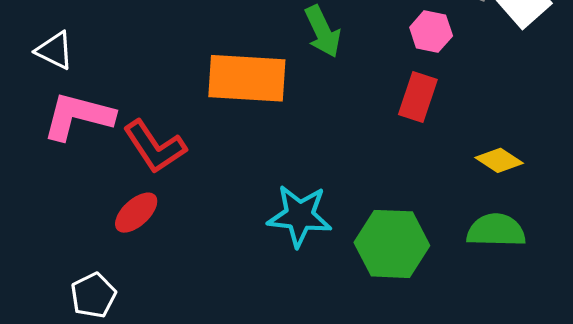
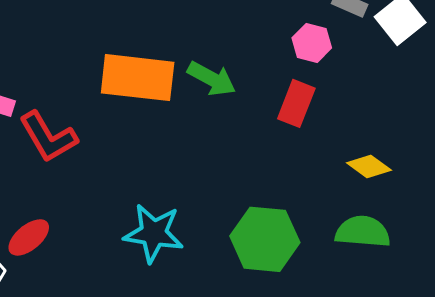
green arrow: (323, 31) -> (212, 79), moved, turned -39
red ellipse: (136, 213) -> (29, 237), moved
cyan star: (300, 216) -> (154, 233), moved

